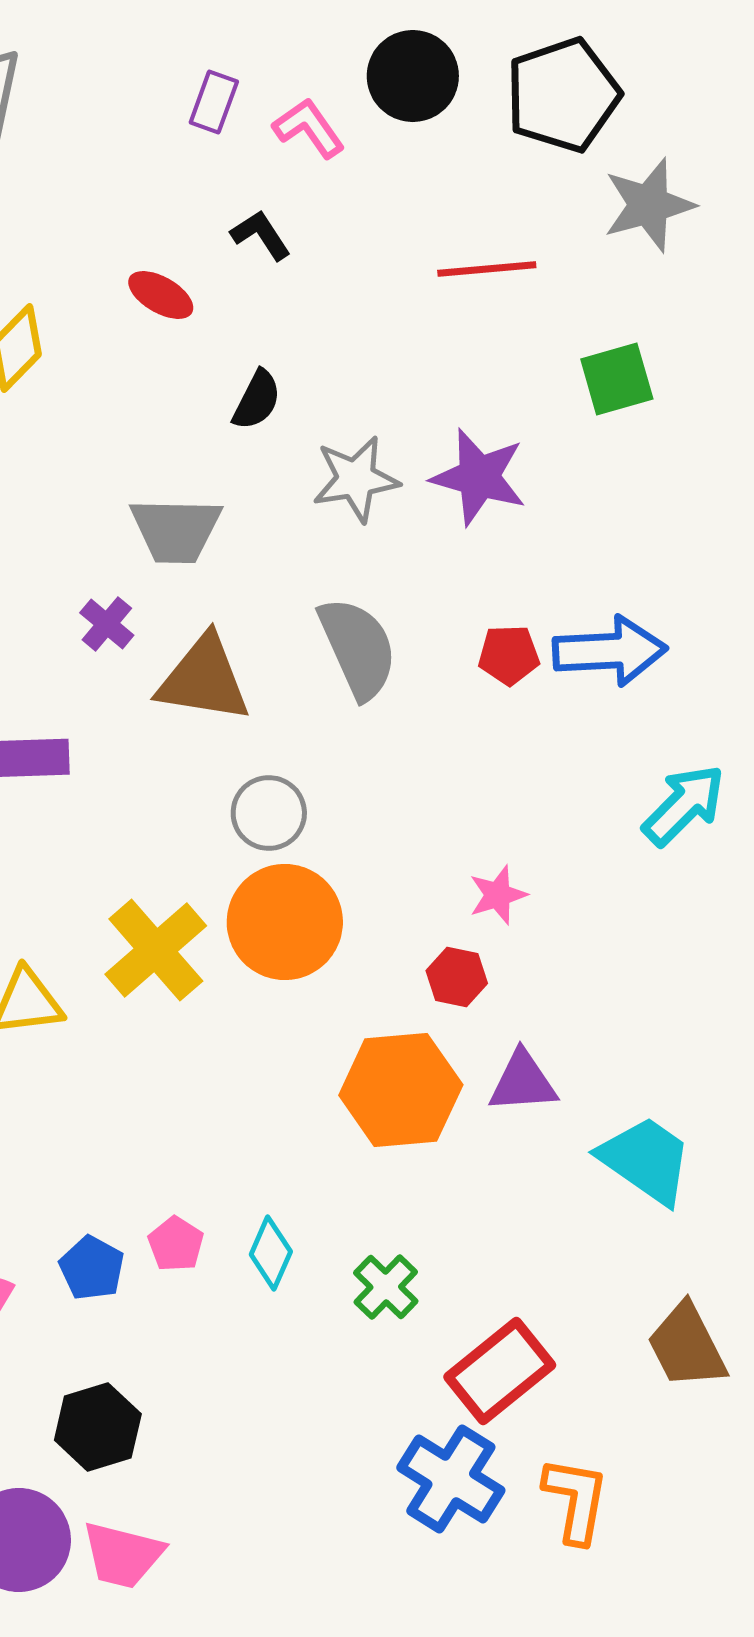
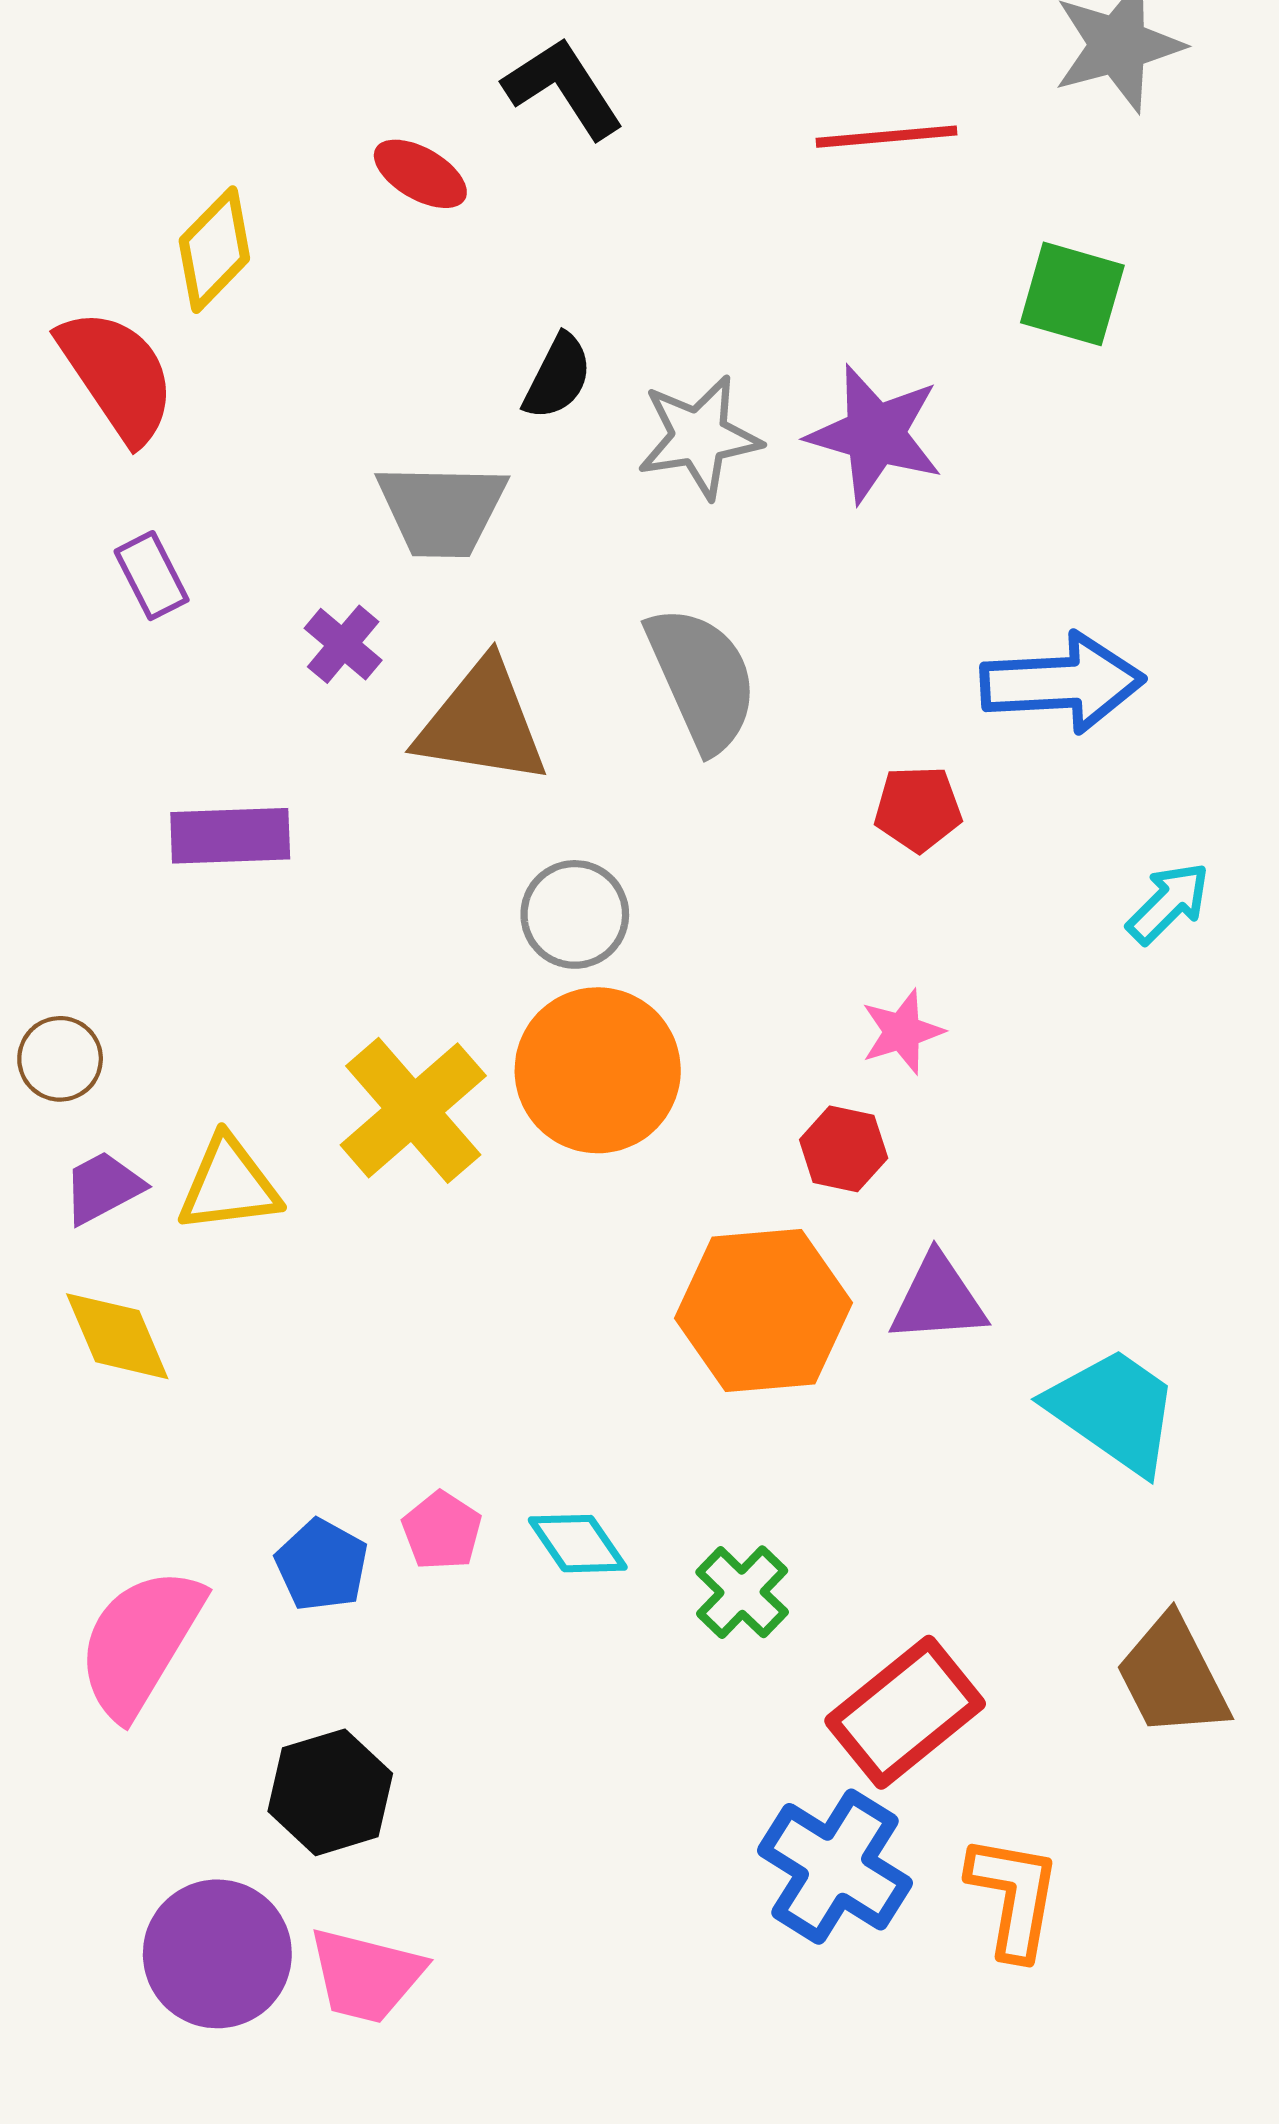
black L-shape: (261, 235) -> (563, 88), size x1.4
green square: (617, 379) -> (1072, 294), turned 32
black semicircle: (257, 400) -> (558, 377), moved
red pentagon: (509, 655) -> (918, 809), moved
cyan arrow: (684, 805) -> (1168, 903), size x0.7
cyan diamond: (271, 1253) -> (578, 1544), turned -58

